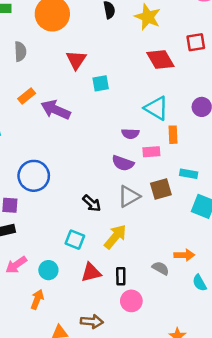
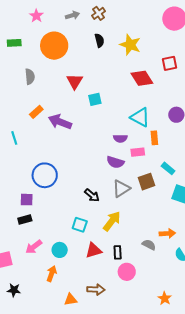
cyan rectangle: (189, 174) -> (168, 168), turned 32

